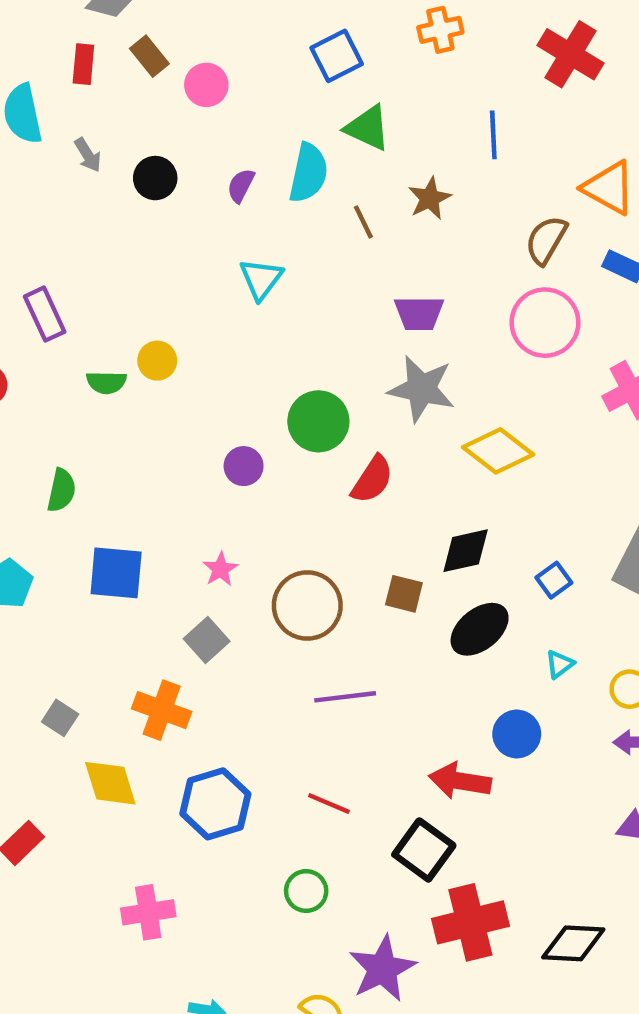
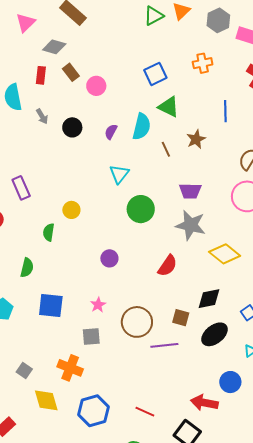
green semicircle: (106, 382) -> (49, 232), moved, turned 96
green circle: (318, 421) -> (141, 209), moved
gray square: (207, 640) -> (91, 337), turned 36
purple line: (345, 697) -> (164, 345), moved

